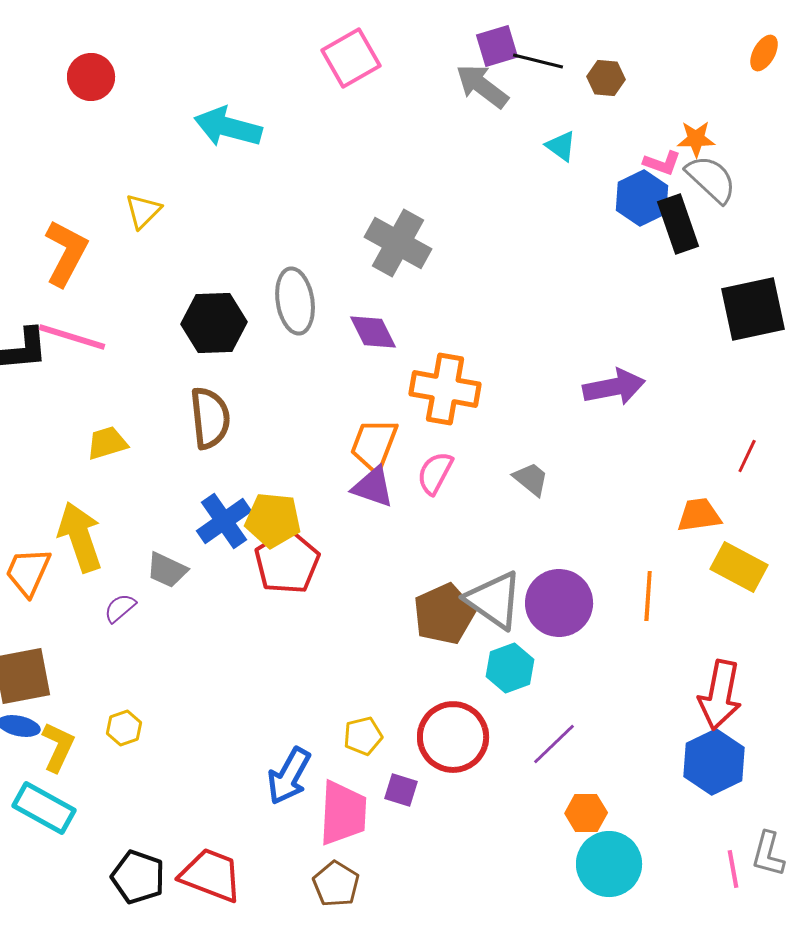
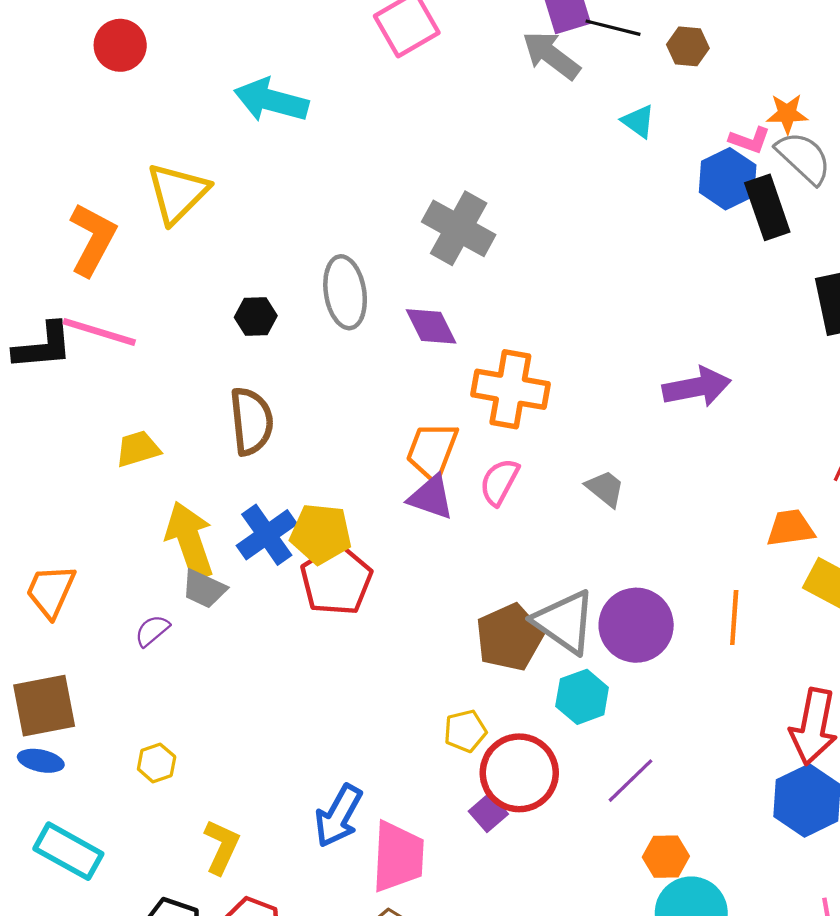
yellow triangle: (143, 211) -> (177, 193), size x1.6
black hexagon: (214, 323) -> (256, 316), size x0.6
yellow arrow: (80, 537) -> (190, 540), moved
yellow pentagon: (363, 736) -> (465, 731), moved
yellow L-shape: (58, 747) -> (222, 847), moved
purple square: (401, 790) -> (488, 813), moved, turned 32

